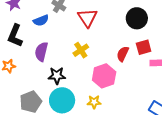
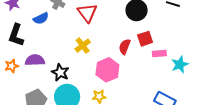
purple semicircle: (41, 52) -> (35, 60), moved, turned 78
black star: (57, 76) -> (60, 72), turned 30

